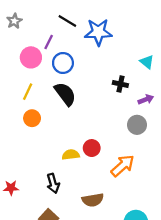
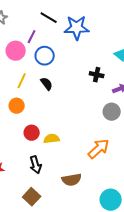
yellow line: (28, 92) -> (22, 81), moved
black semicircle: (65, 94) -> (47, 84), size x0.6
red circle: (92, 148) -> (32, 133), moved

